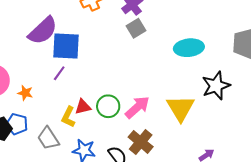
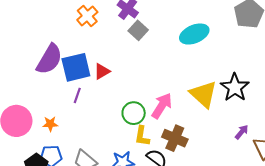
black star: (216, 86) -> (235, 87), moved
red triangle: (83, 107) -> (102, 71), moved
yellow L-shape: (68, 117) -> (142, 136), moved

